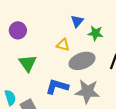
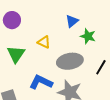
yellow triangle: (63, 45) -> (44, 42), moved

